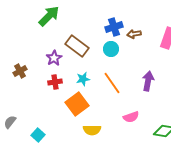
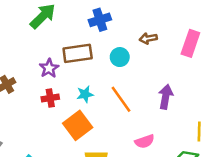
blue cross: (114, 27) -> (100, 20), moved
brown rectangle: (77, 46) -> (78, 53), turned -45

